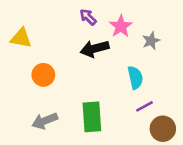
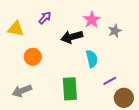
purple arrow: (88, 17) -> (45, 18), moved, turned 88
cyan semicircle: (135, 77) -> (92, 59), moved
gray arrow: (45, 121) -> (22, 91), moved

